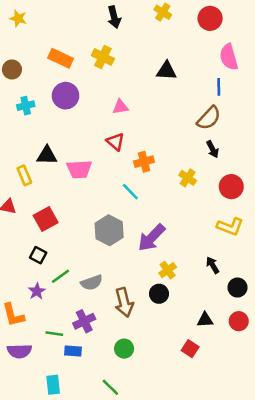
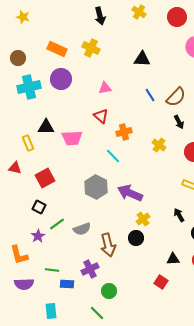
blue line: (219, 87) -> (150, 95), moved, turned -32
cyan cross: (26, 106) -> (29, 87), size x1.6
purple arrow: (151, 238) -> (130, 193), turned 70
purple cross: (84, 321) -> (90, 269), moved
green circle: (124, 349) -> (109, 291), moved

